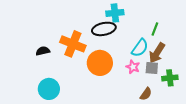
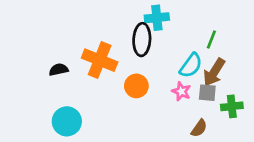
black ellipse: (104, 29) -> (142, 40), turned -75
orange circle: (100, 63) -> (136, 86), size x0.7

